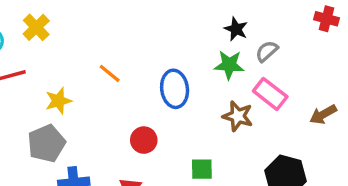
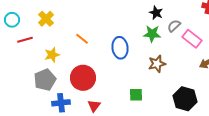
yellow cross: (36, 27) -> (46, 19), moved
pink rectangle: (270, 94) -> (192, 39), moved
brown star: (238, 116) -> (157, 64), turned -30
red circle: (144, 140) -> (83, 78), moved, size x1.6

